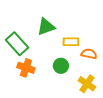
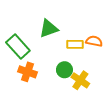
orange semicircle: (89, 54) -> (94, 41), moved
yellow cross: (87, 84) -> (80, 80), moved

